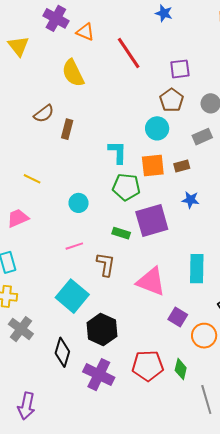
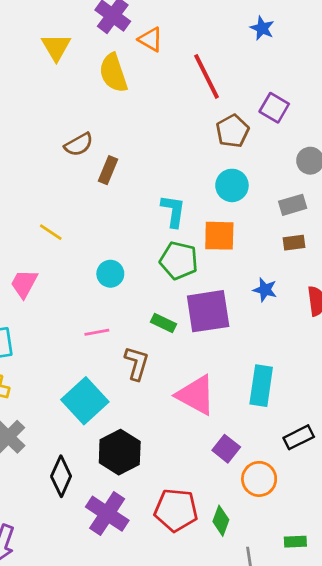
purple square: (180, 69) -> (274, 108), turned 30
yellow semicircle: (73, 73) -> (113, 73), moved
brown pentagon: (172, 100) -> (232, 131), moved
brown rectangle: (182, 166) -> (294, 243), moved
pink trapezoid: (18, 218) -> (24, 284), turned -45

